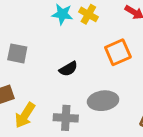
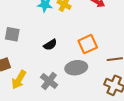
orange square: (118, 52) -> (88, 44), moved
gray cross: (66, 118) -> (49, 81), turned 36

